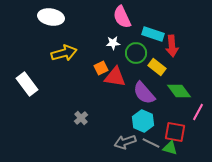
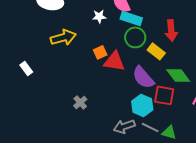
cyan rectangle: (153, 34) -> (131, 18), moved
white star: (113, 43) -> (99, 16), moved
white rectangle: (27, 84) -> (26, 68), size x0.6
red square: (175, 132) -> (164, 95), moved

